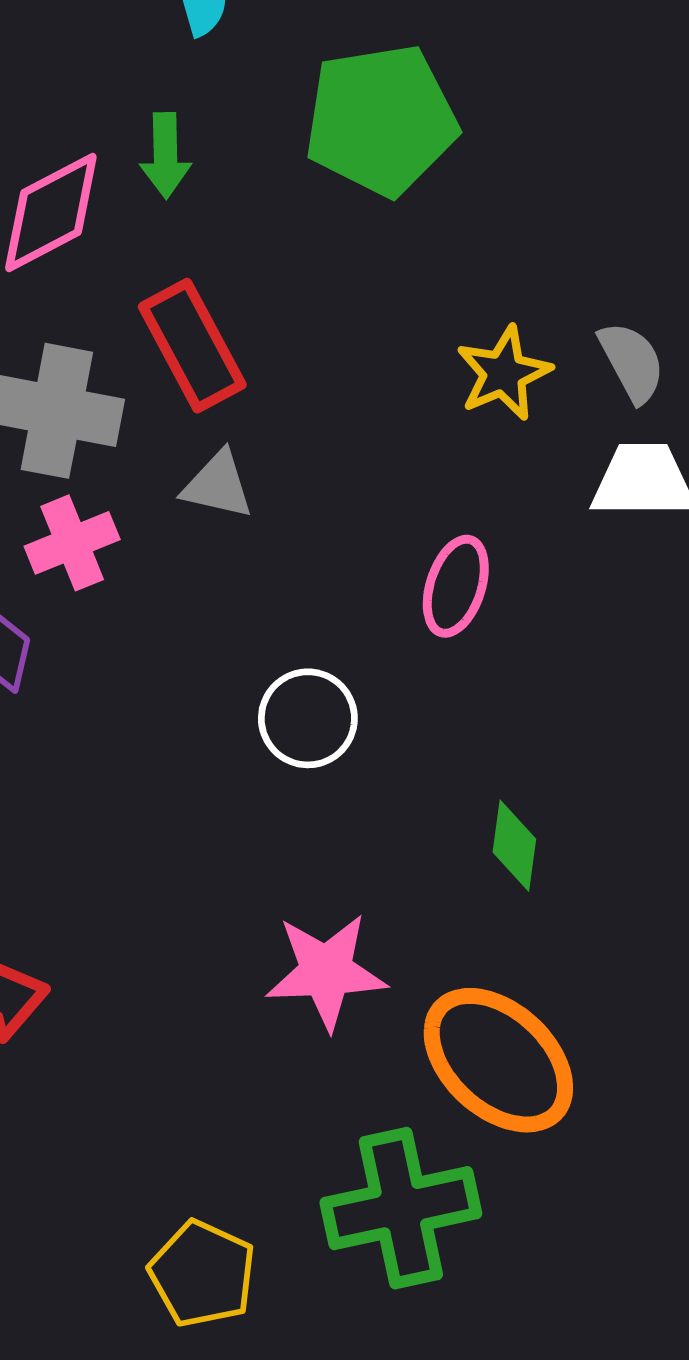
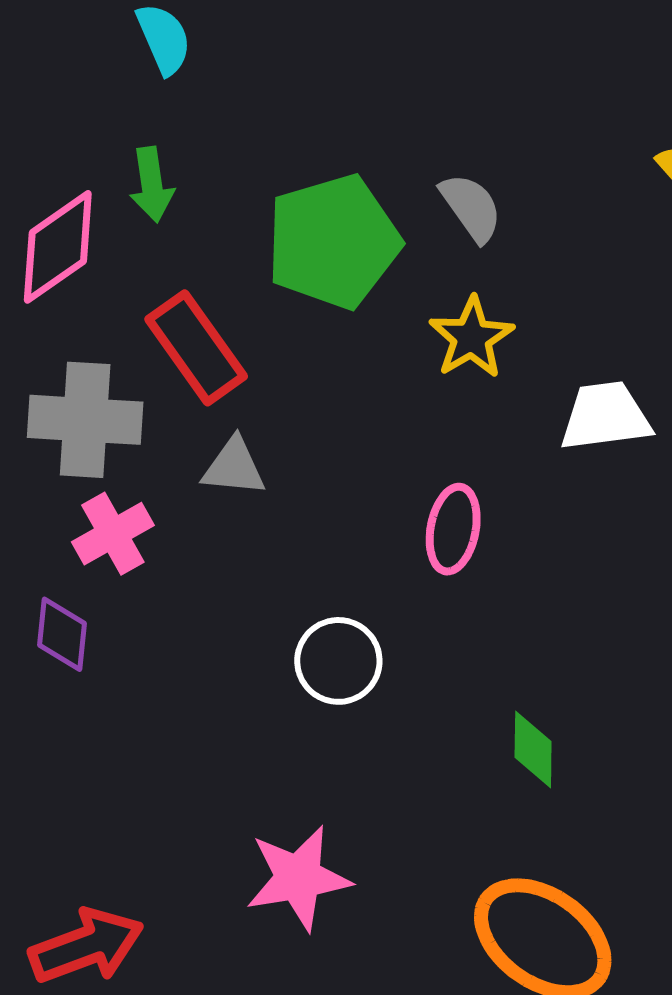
green pentagon: (381, 120) -> (333, 242), moved
gray semicircle: (632, 362) -> (471, 207), moved
pink star: (326, 971) -> (298, 878), moved

